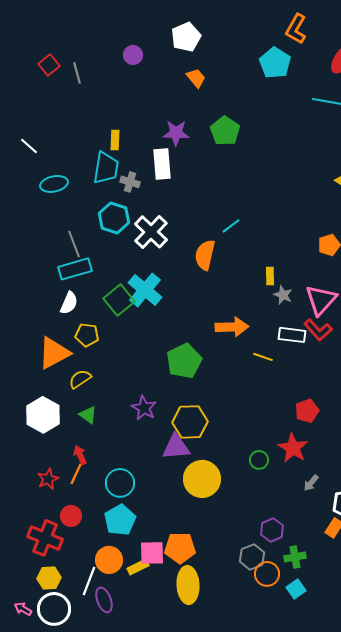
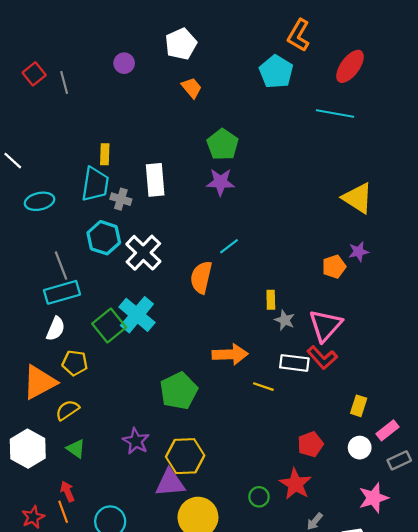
purple star: (176, 133) -> (220, 182), moved
orange line: (76, 474) -> (63, 512), turned -45

